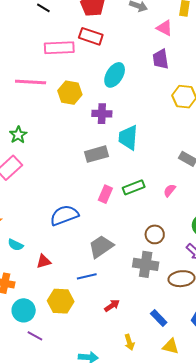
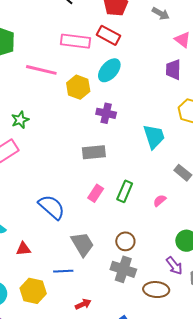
cyan ellipse: (115, 75) -> (109, 70), moved
cyan trapezoid: (128, 138) -> (154, 137), moved, turned 148
green rectangle: (134, 187) -> (125, 191), turned -55
blue semicircle: (64, 215) -> (52, 207), turned 52
brown circle: (155, 234) -> (125, 241), moved
gray trapezoid: (101, 247) -> (82, 244), turned 84

